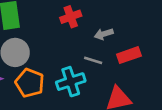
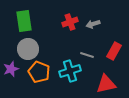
gray arrow: (104, 34) -> (93, 24), moved
red rectangle: (129, 55) -> (114, 51), turned -42

